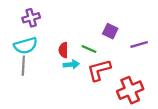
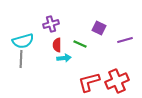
purple cross: (31, 18) -> (51, 24), moved
red L-shape: (99, 70) -> (89, 82), moved

